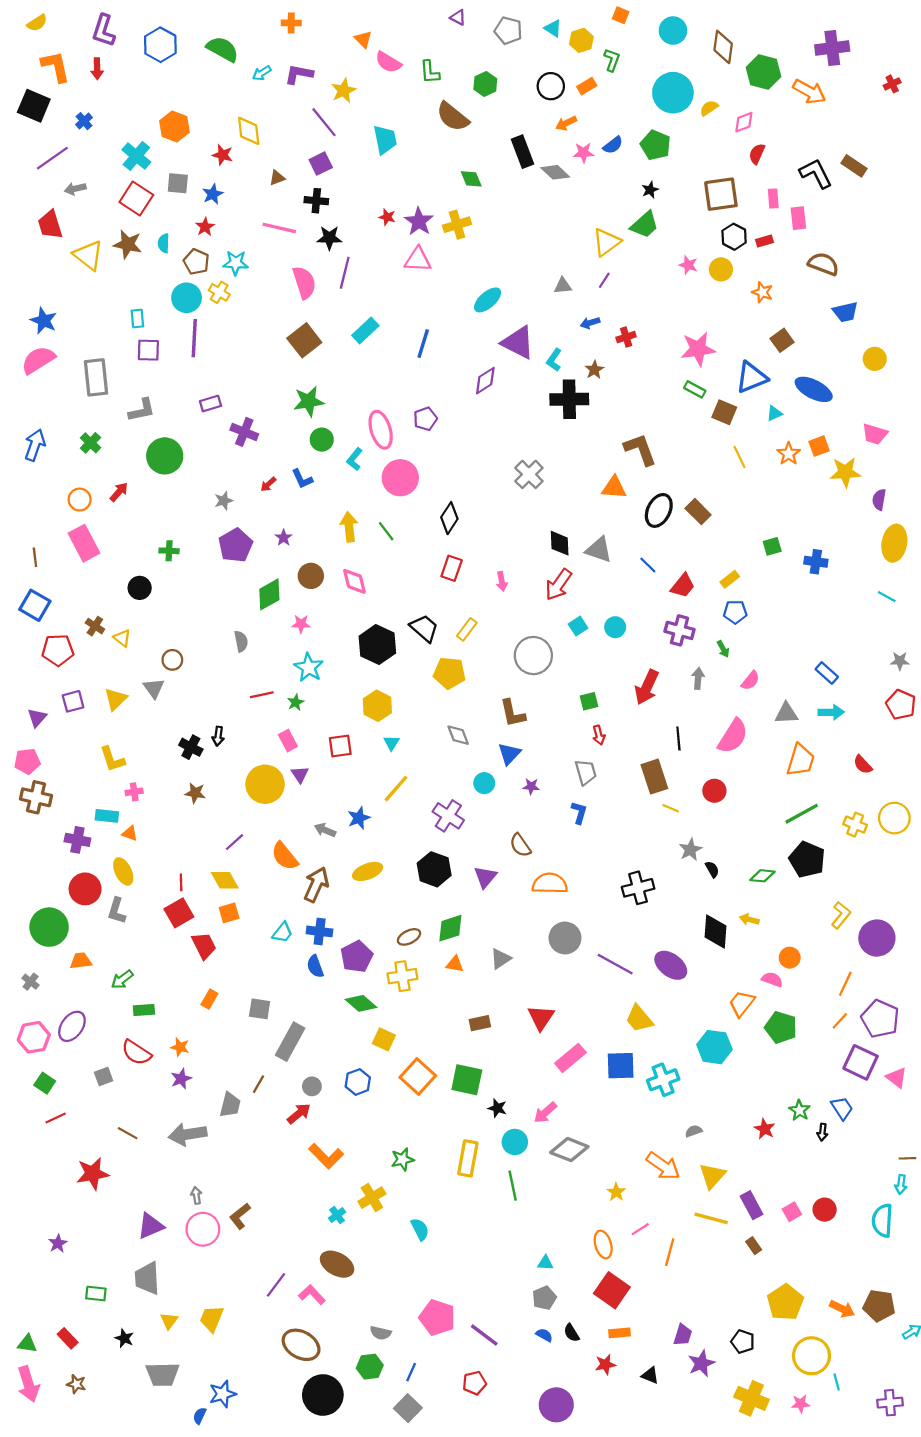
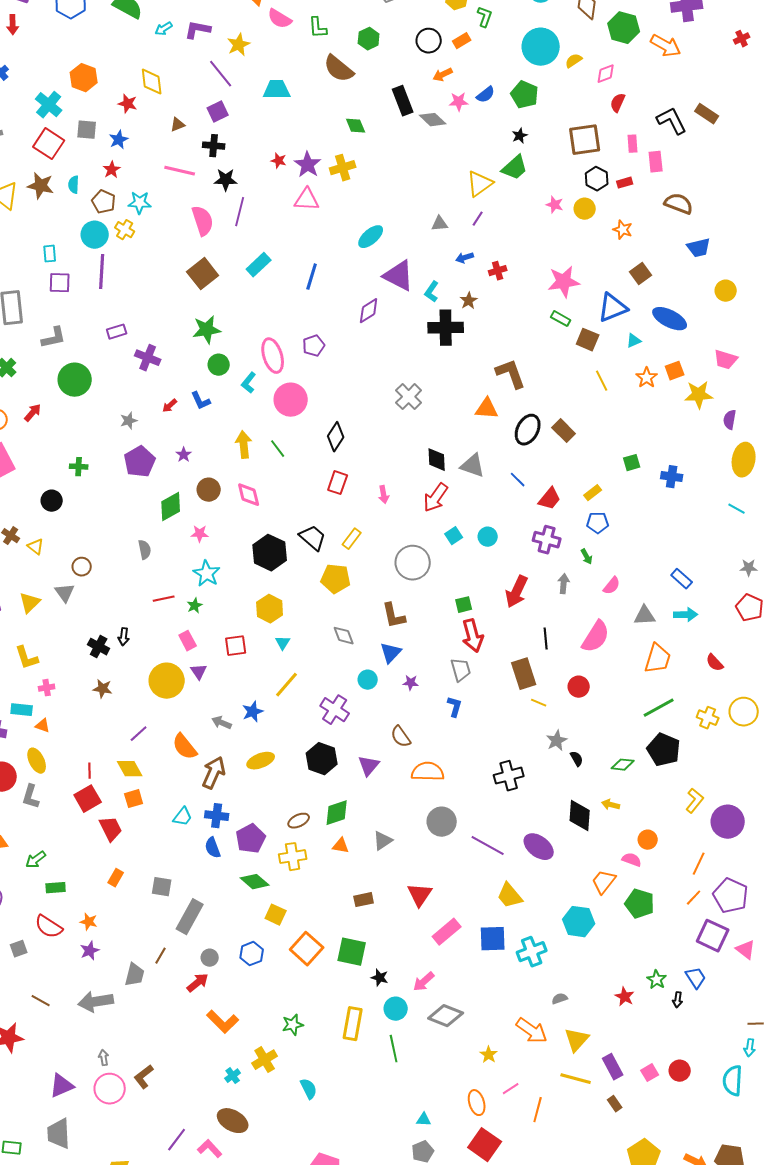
cyan trapezoid: (385, 140) -> (277, 90), turned -80
red arrow: (599, 735) -> (473, 636), size x1.8

